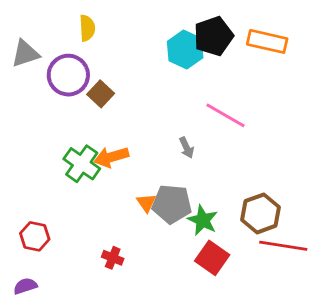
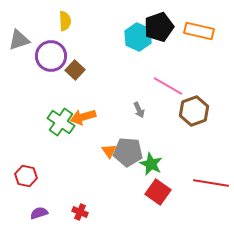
brown hexagon: (260, 213) -> (194, 111), moved
red cross: (113, 258) -> (80, 212), moved
purple semicircle: (25, 286) -> (39, 213), moved

